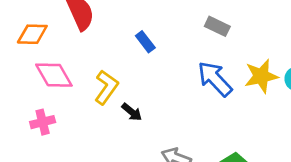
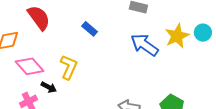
black arrow: (132, 112) -> (49, 87), moved

